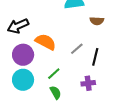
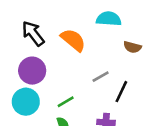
black arrow: (18, 26) -> (33, 33), turned 65
orange semicircle: (46, 42) -> (73, 40), moved

